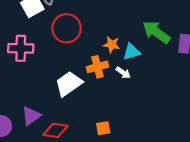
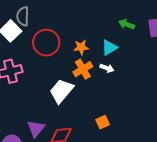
green arrow: (156, 32) -> (127, 24), size x0.6
orange star: (112, 45) -> (81, 47), moved

